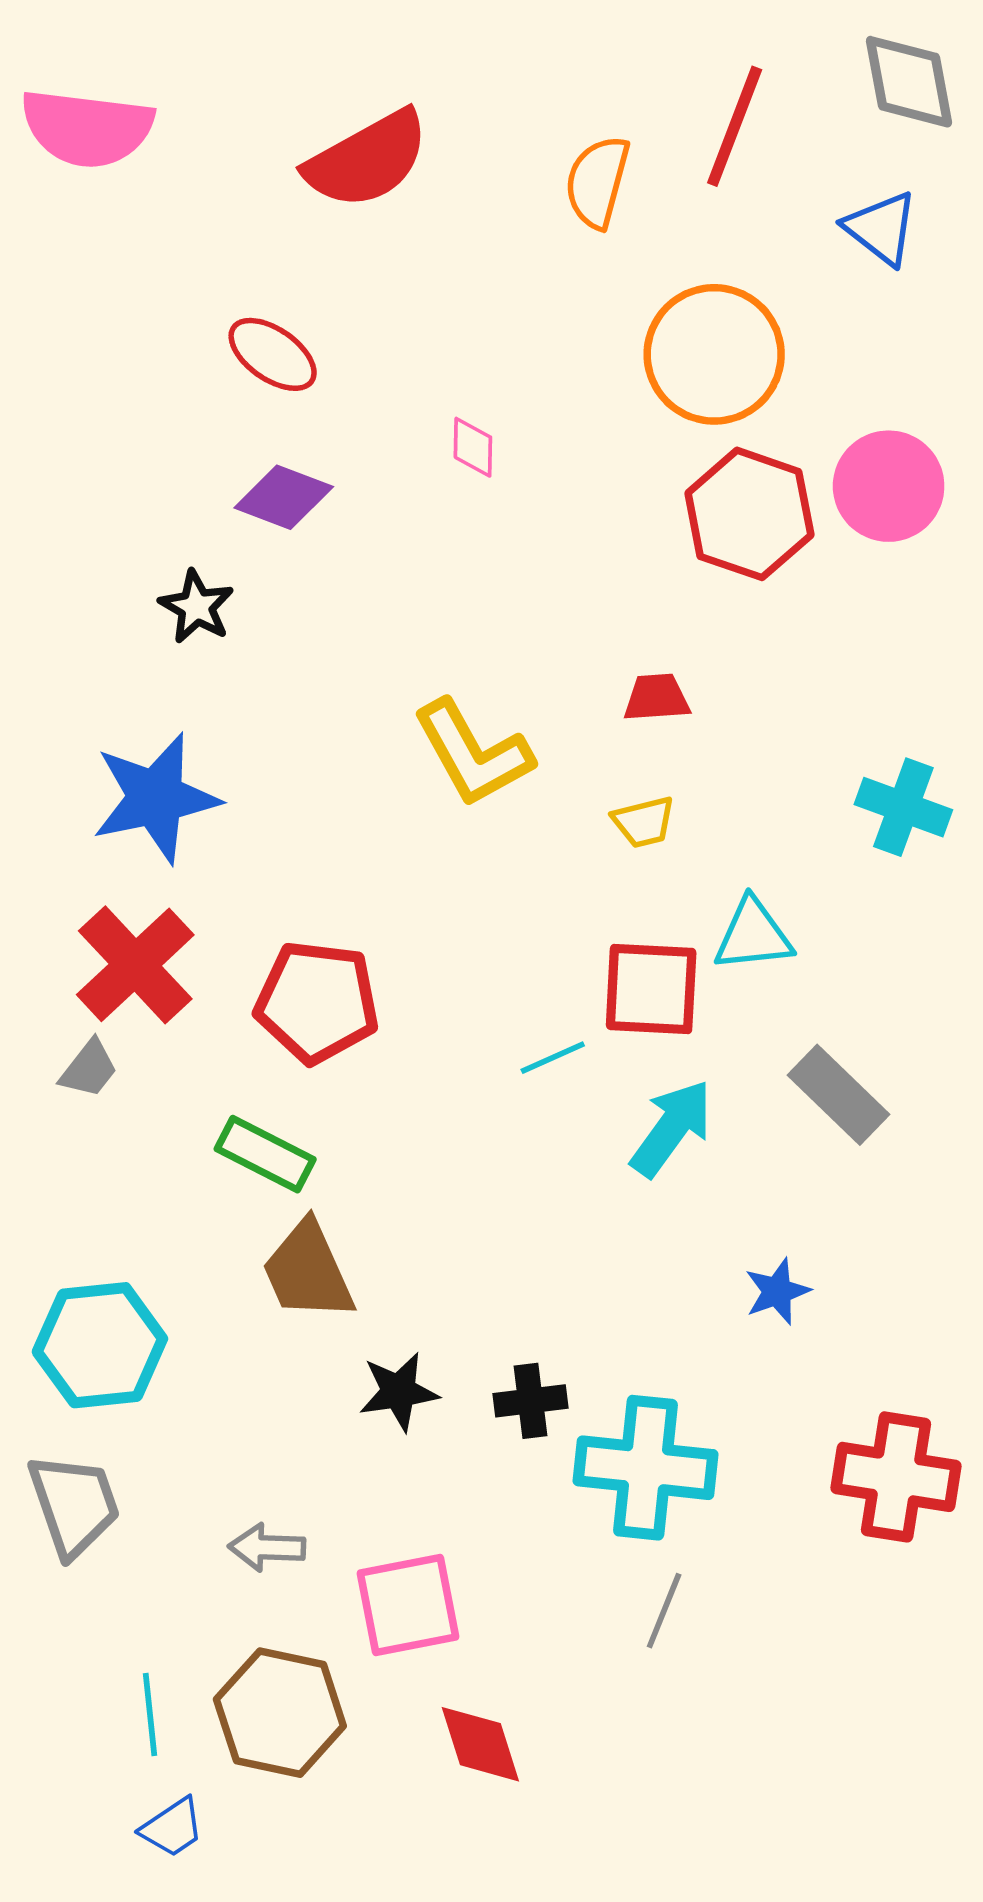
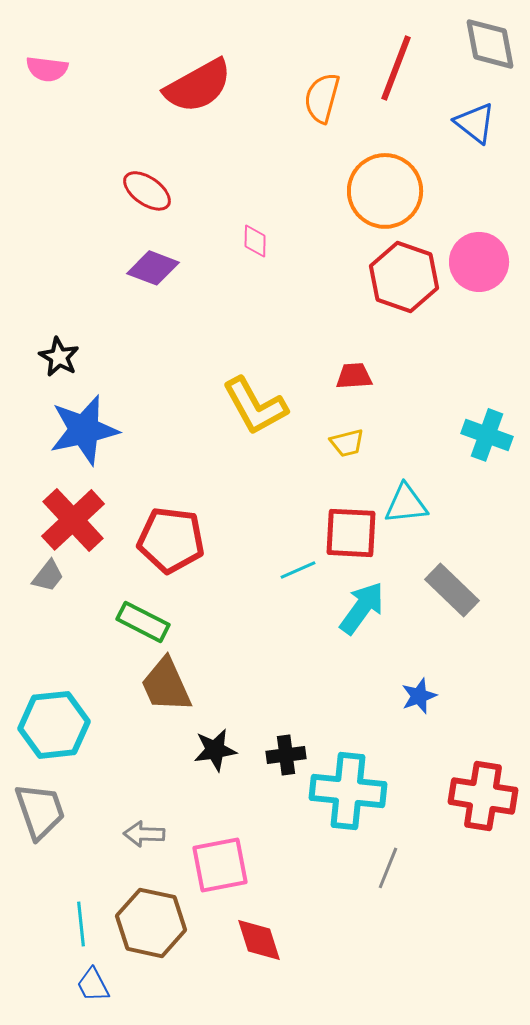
pink semicircle: (87, 128) -> (47, 69), size x0.6
black star: (196, 607) -> (59, 357), moved
gray line: (664, 1611) -> (388, 868), moved
blue trapezoid: (172, 1828) -> (93, 985), turned 96

